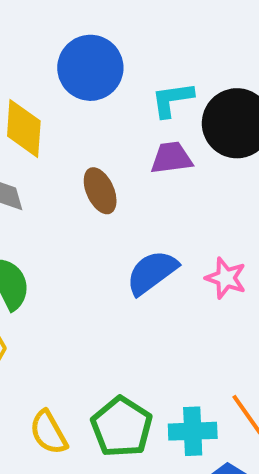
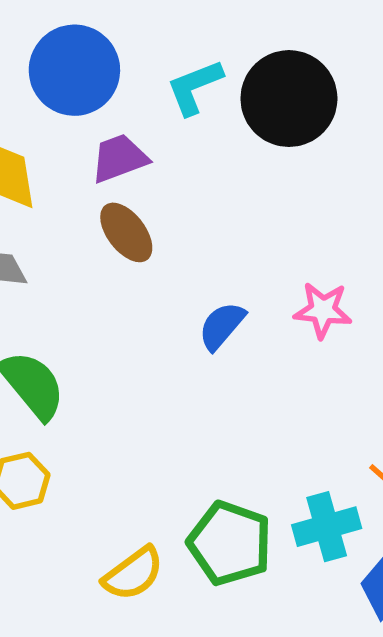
purple trapezoid: (171, 158) -> (119, 158), moved
blue semicircle: (152, 272) -> (222, 326), size x0.7
yellow semicircle: (49, 432) -> (133, 574), turned -84

